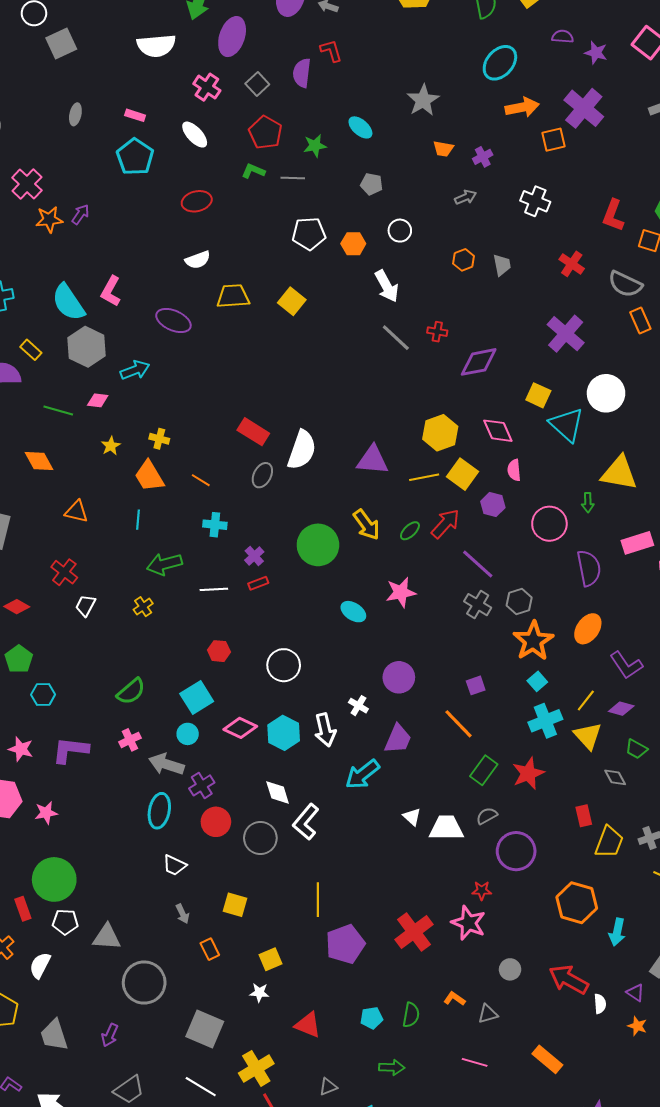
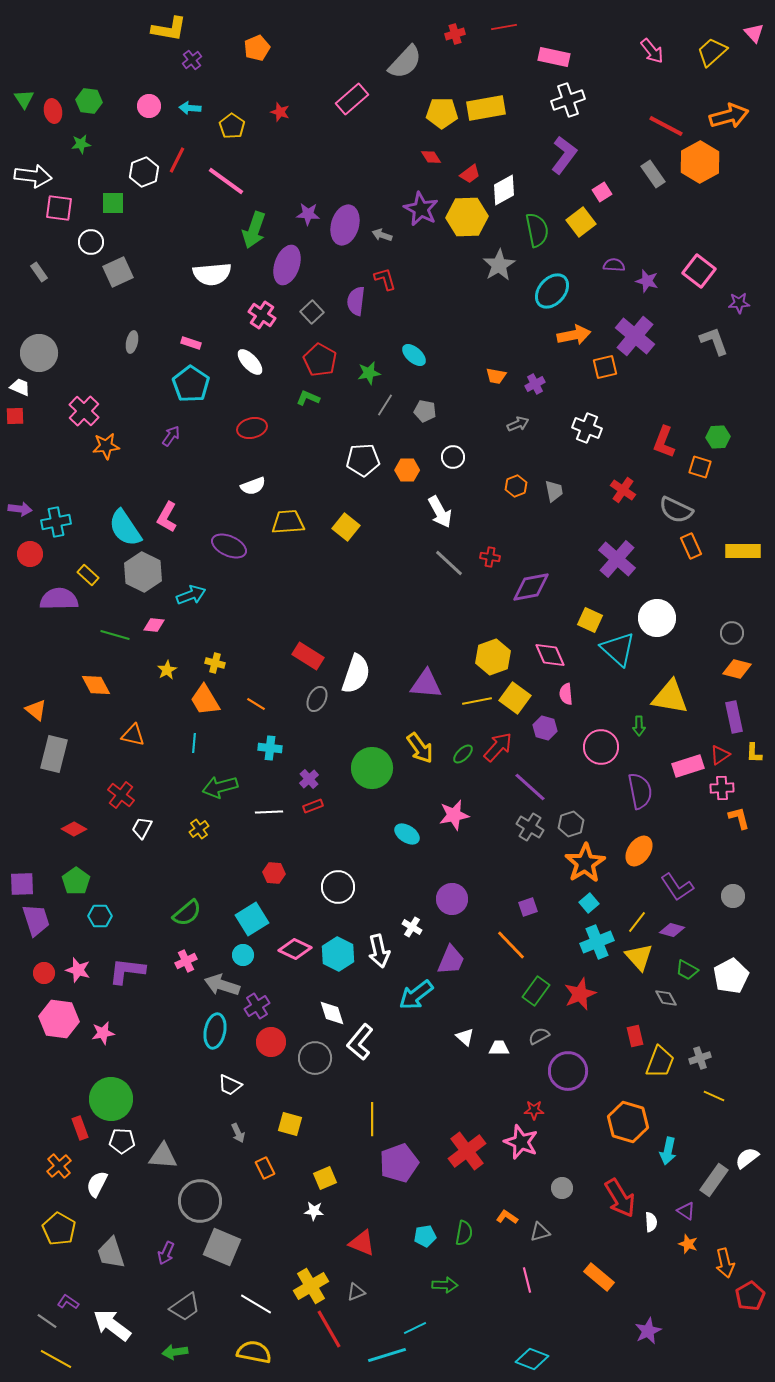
gray star: (423, 100) -> (499, 265), moved
gray line: (293, 178) -> (385, 405), moved, turned -60
purple arrow: (80, 214) -> (171, 436), moved
white trapezoid: (446, 828) -> (499, 1048), size x0.6
red arrow: (569, 979) -> (620, 1198), turned -150
gray square: (205, 1029) -> (222, 1247), moved
pink line: (475, 1062) -> (527, 1280), turned 60
gray triangle: (328, 1087) -> (356, 1292), moved

